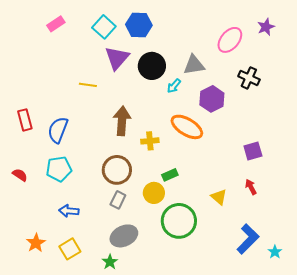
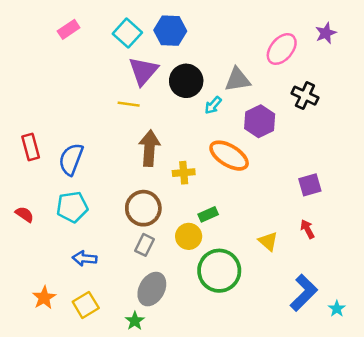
yellow line: (88, 85) -> (129, 104), moved
gray ellipse: (124, 236) -> (152, 289), turned -36

